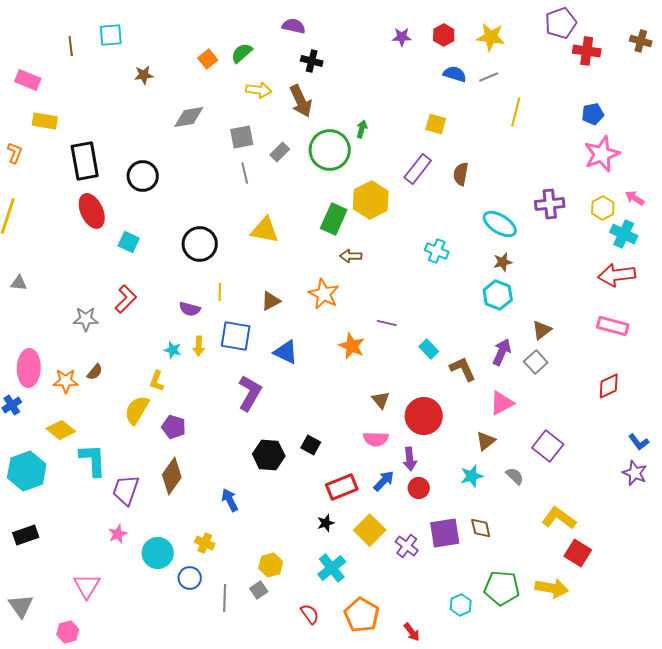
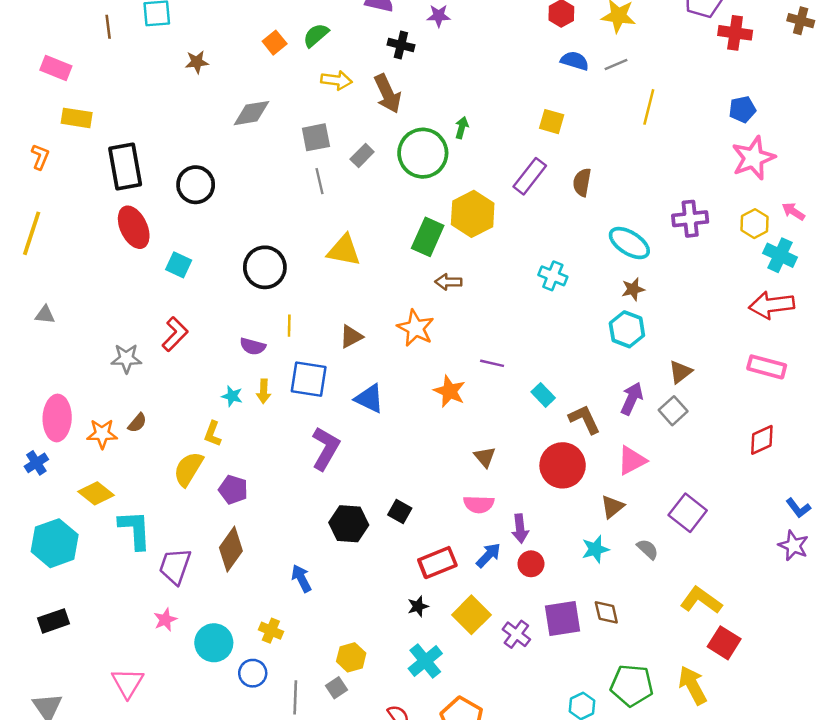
purple star: (402, 37) -> (439, 16), moved
red circle: (424, 416) -> (563, 465), moved
yellow arrow: (552, 588) -> (693, 685), turned -128

